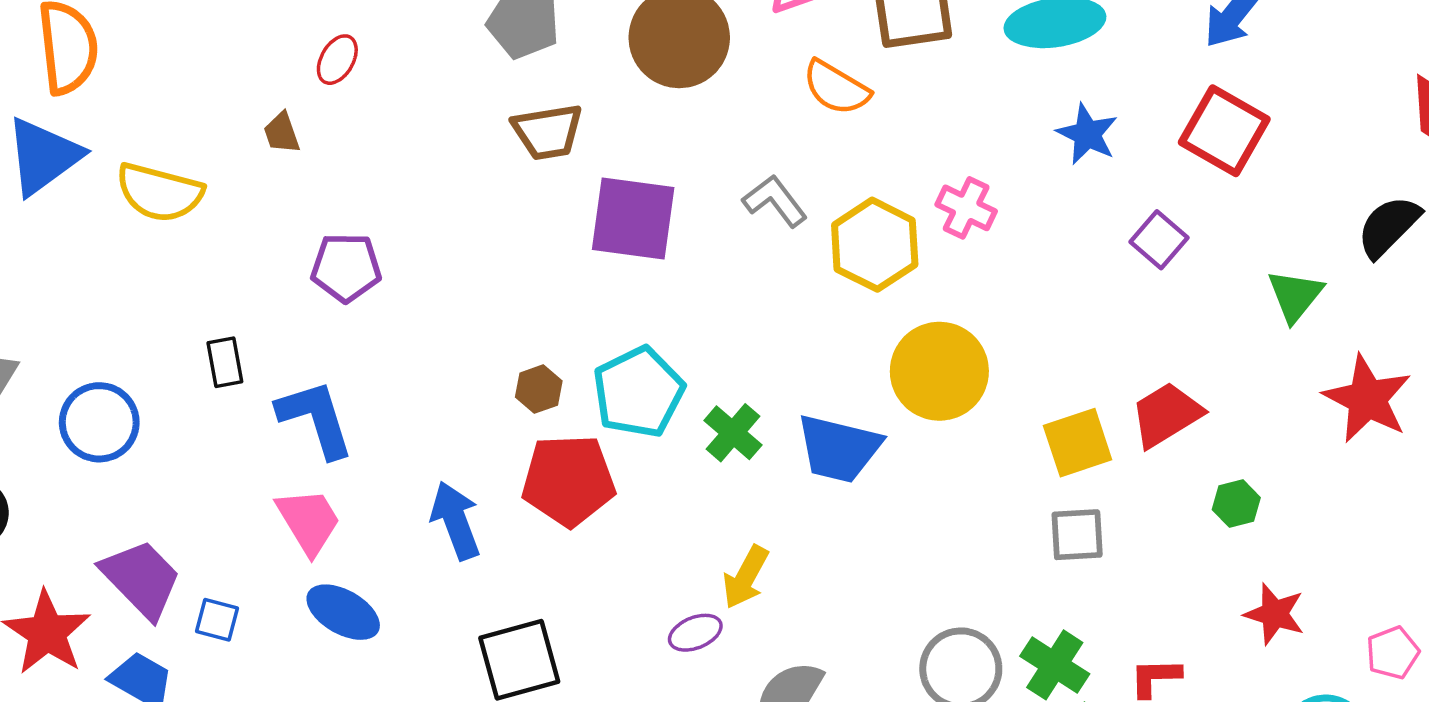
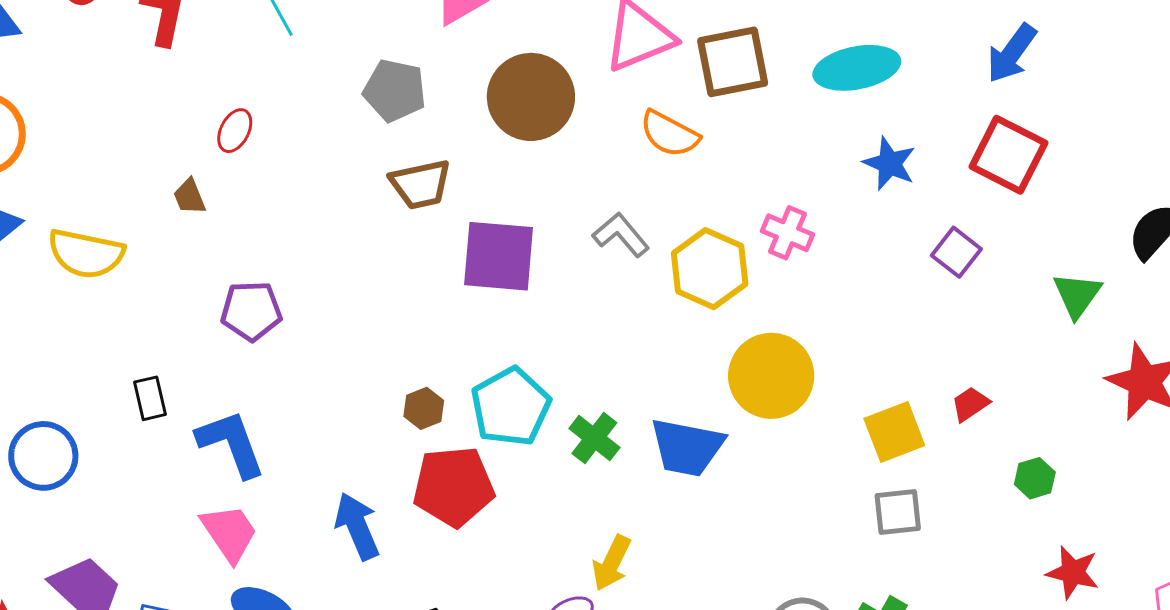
red trapezoid: (1166, 415) -> (970, 404), size x0.6

